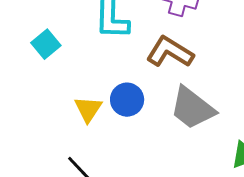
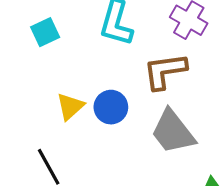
brown L-shape: (170, 52) -> (165, 71), turned -54

